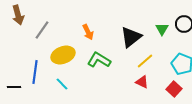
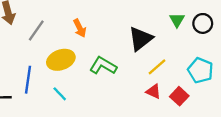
green triangle: (162, 29) -> (177, 20), moved
orange arrow: (88, 32) -> (80, 28), moved
red square: (174, 89) -> (179, 96), moved

